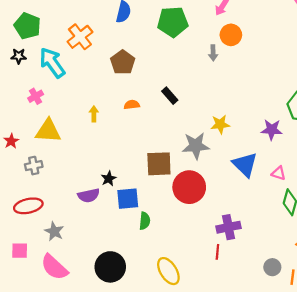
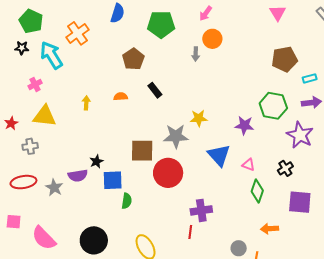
brown pentagon: (123, 62) -> (133, 59), moved
gray star: (54, 231) -> (54, 187), moved

